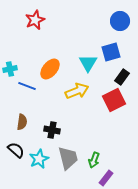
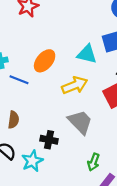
cyan triangle: (88, 63) -> (87, 54), turned -48
black cross: (52, 130) -> (49, 140), moved
gray trapezoid: (68, 158) -> (80, 122), moved, turned -30

